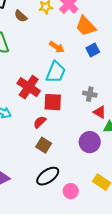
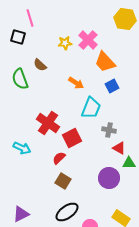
brown semicircle: (21, 16) -> (40, 65), moved
cyan trapezoid: (56, 72) -> (91, 108), moved
red square: (53, 102) -> (72, 138), turned -30

